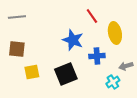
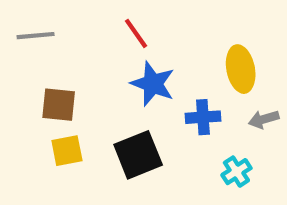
red line: (92, 16) -> (136, 33), moved
brown square: (17, 49) -> (59, 105), moved
gray arrow: (126, 66) -> (264, 119), moved

